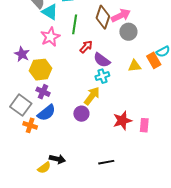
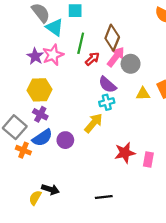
pink arrow: (121, 16) -> (116, 57), moved, turned -30
gray circle: (128, 32) -> (131, 64), moved
red arrow: (86, 47) -> (92, 59), moved
purple star: (22, 54) -> (35, 56), moved
purple circle: (81, 114) -> (65, 140), moved
yellow semicircle: (44, 168) -> (35, 198), turned 152

